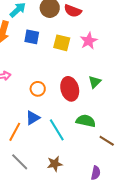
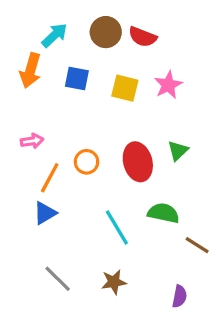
blue triangle: (33, 118) -> (45, 213), moved
orange line: (15, 132) -> (50, 178), moved

